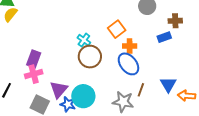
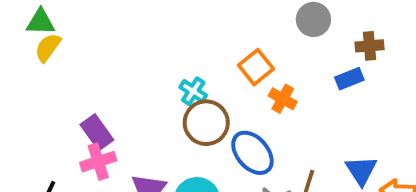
orange cross: (130, 46) -> (283, 99), turned 32
purple rectangle: (34, 59) -> (97, 132), turned -54
blue ellipse: (128, 64) -> (252, 153), moved

